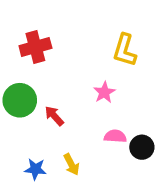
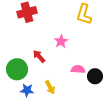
pink star: (104, 92) -> (61, 41), moved
green circle: (20, 100) -> (17, 69), moved

